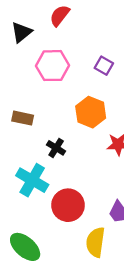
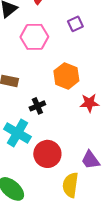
purple square: (104, 66) -> (75, 24), moved, turned 35
black cross: (56, 148) -> (37, 106), turned 35

